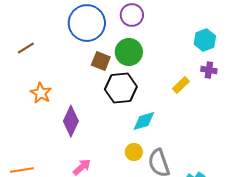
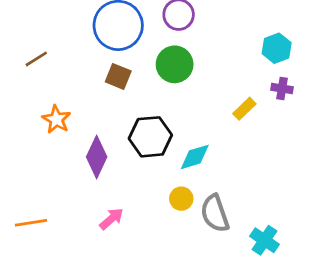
brown square: (101, 61) -> (118, 76), moved
black hexagon: (121, 88) -> (150, 137), moved

